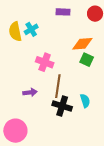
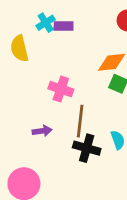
purple rectangle: (63, 12) -> (64, 26), moved
cyan cross: (31, 29) -> (46, 23), moved

